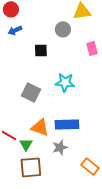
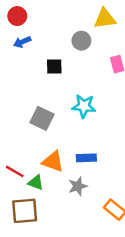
blue rectangle: (67, 124) -> (86, 158), size x0.7
green triangle: (26, 144) -> (36, 183), turned -40
brown square: (31, 167) -> (25, 211), moved

